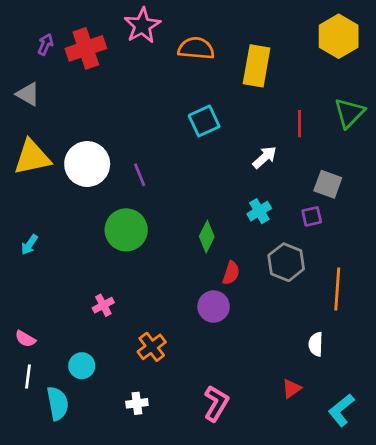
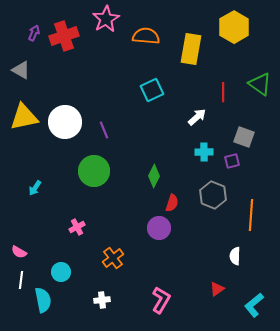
yellow hexagon: (339, 36) -> (234, 27), moved
green triangle: (349, 113) -> (260, 84), turned -40
cyan cross: (259, 211) -> (204, 152), moved, turned 30
cyan arrow: (29, 245) -> (35, 188), moved

